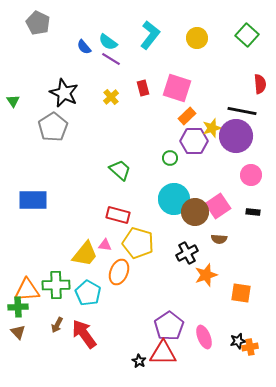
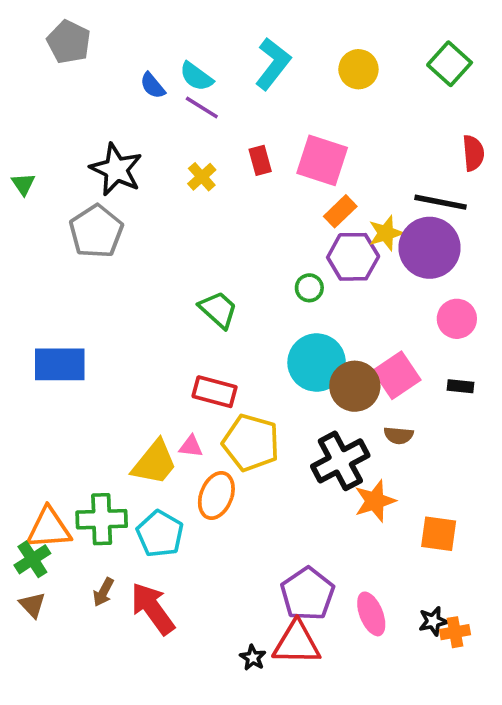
black cross: (187, 253) -> (340, 461), size x1.4
green cross: (18, 307) -> (32, 559), turned -30

